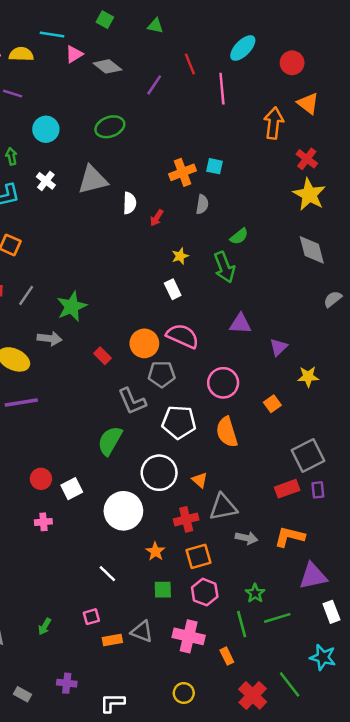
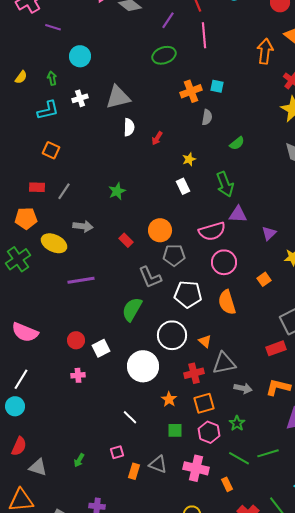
pink line: (222, 89) -> (204, 35), moved
green ellipse: (110, 127) -> (164, 55), moved
white cross: (46, 181) -> (80, 98), turned 35
white semicircle: (130, 203) -> (129, 127), moved
red arrow: (157, 218) -> (157, 138), moved
green arrow: (224, 267) -> (225, 184), moved
green star: (72, 306) -> (117, 191), moved, size x0.7
pink semicircle: (182, 336) -> (212, 231), moved, turned 140
purple line: (21, 403) -> (81, 280), moved
green star: (255, 593) -> (237, 423), moved
green line: (242, 624) -> (239, 458), turned -45
orange rectangle: (112, 640) -> (134, 471), turned -63

